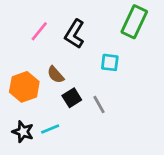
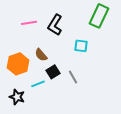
pink line: (39, 31) -> (29, 23), turned 42
cyan line: (50, 129) -> (38, 84), moved

